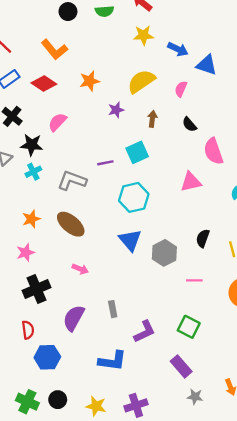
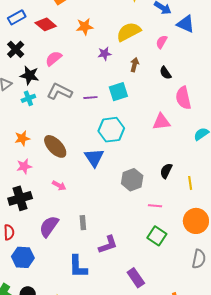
gray L-shape: (72, 180) -> (59, 91), moved
blue triangle: (130, 240) -> (94, 158), moved
pink star: (26, 253) -> (24, 166), moved
green square: (189, 327) -> (157, 236), moved
blue L-shape: (112, 361) -> (78, 267), turned 75

